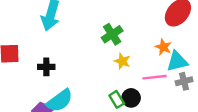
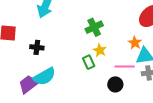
black circle: (131, 98) -> (115, 84), moved
green rectangle: (117, 99) -> (89, 62), moved

